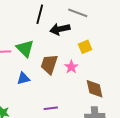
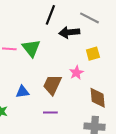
brown trapezoid: (49, 64) -> (52, 85), moved
blue triangle: (23, 78) -> (22, 92), moved

